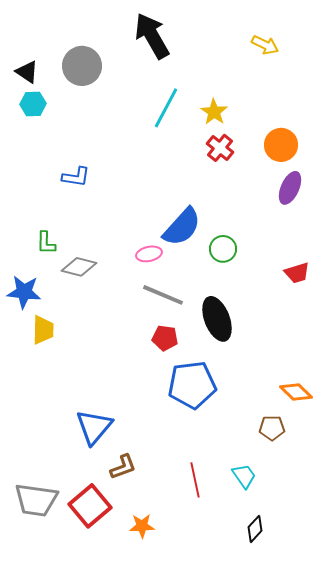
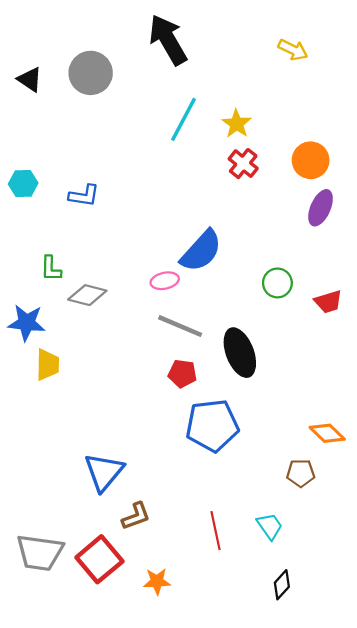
cyan hexagon: (33, 104) -> (23, 183), moved
green circle: (223, 249) -> (277, 283), moved

